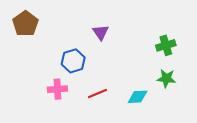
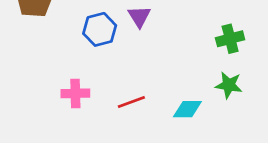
blue hexagon: (73, 61) -> (100, 29), moved

